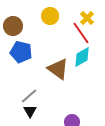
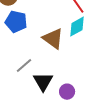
black triangle: (30, 111) -> (43, 82), moved, size x1.5

